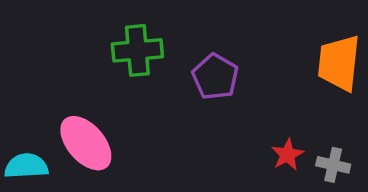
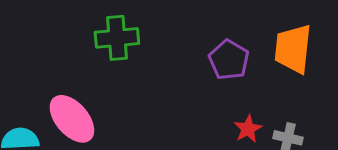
purple pentagon: (215, 77) -> (229, 60), moved

